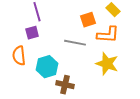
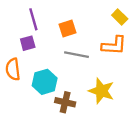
orange square: (88, 20) -> (67, 28), moved
yellow star: (107, 64) -> (101, 91), moved

